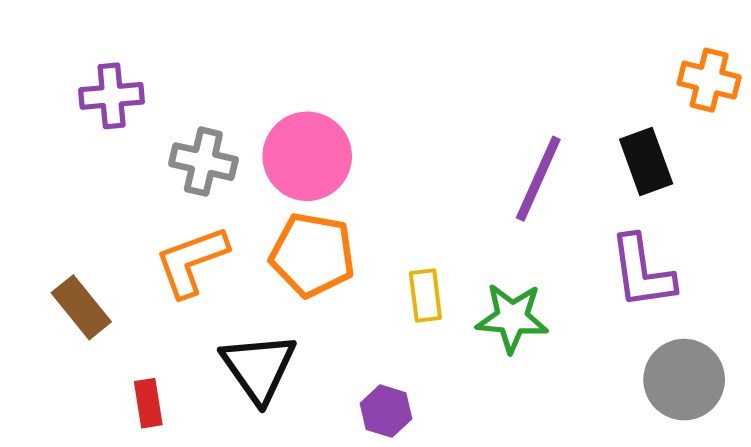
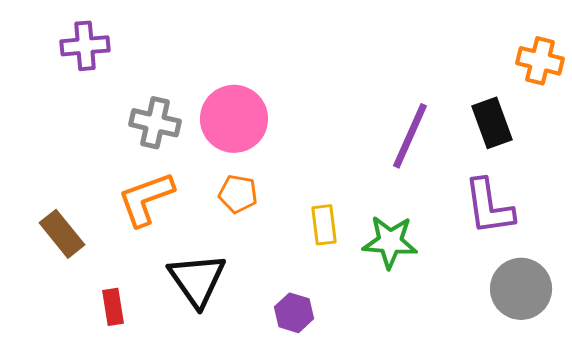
purple cross: (112, 96) -> (85, 46), moved
orange pentagon: (312, 255) -> (238, 194), size x0.6

